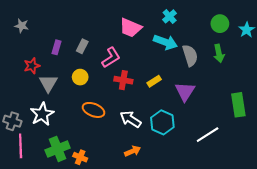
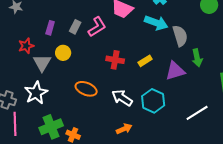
green arrow: (219, 53) -> (197, 58), moved
pink L-shape: (111, 58) -> (97, 27), moved
yellow circle: (80, 77) -> (63, 53), moved
purple triangle: (185, 91) -> (175, 71), turned 40

